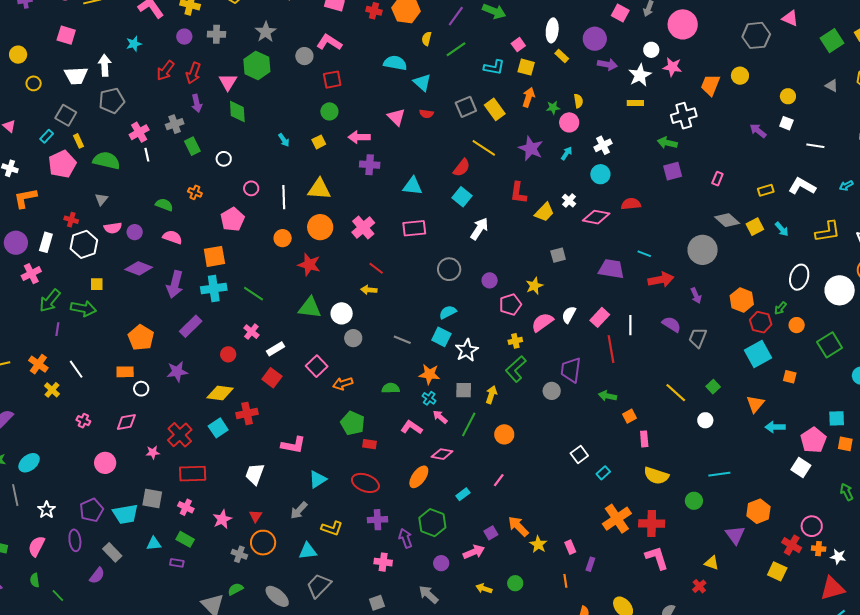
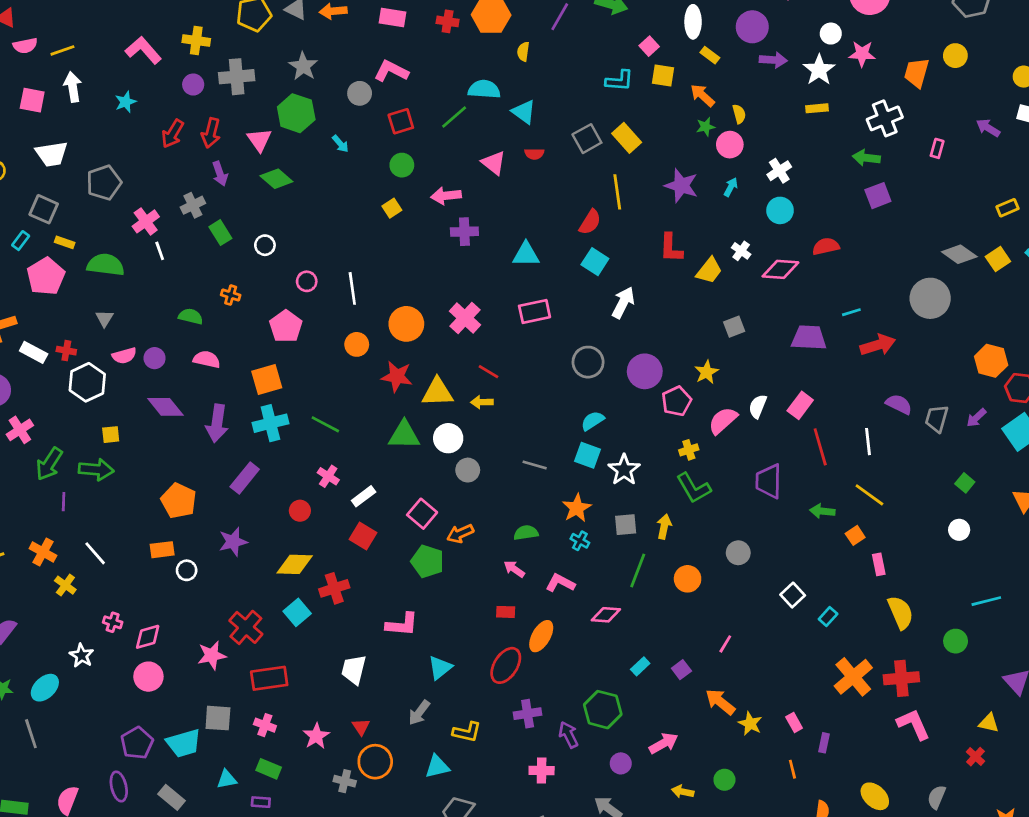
gray cross: (216, 34) -> (237, 77), size x1.4
green line: (456, 49) -> (454, 117), moved
white arrow: (105, 65) -> (73, 87), moved
orange arrow: (529, 97) -> (702, 95), moved, turned -60
green diamond: (237, 111) -> (276, 179), turned -40
cyan arrow: (284, 140) -> (340, 144), moved
yellow rectangle: (78, 141) -> (65, 242), turned -40
yellow line: (484, 148) -> (617, 192), turned 55
pink rectangle: (717, 179) -> (937, 148), moved
yellow triangle: (319, 189) -> (437, 392), moved
white rectangle: (46, 242) -> (34, 352), moved, turned -72
cyan line: (644, 254) -> (851, 312), turned -32
purple diamond: (139, 268) -> (165, 407), turned 36
purple circle: (490, 280) -> (645, 371), size x1.6
purple arrow: (696, 296) -> (976, 418), moved, turned 77
white line: (630, 325) -> (868, 442), moved
green L-shape: (516, 369) -> (694, 488), turned -72
orange star: (429, 374) -> (577, 508), turned -30
gray circle: (552, 391) -> (738, 553), moved
yellow line: (676, 393) -> (869, 495), moved
pink arrow: (440, 417) -> (514, 569), moved
pink diamond: (126, 422) -> (148, 637), moved
green pentagon: (353, 423) -> (427, 561), moved
pink star: (153, 452) -> (212, 655), size x1.5
yellow semicircle: (656, 476) -> (901, 613), turned -125
orange ellipse: (419, 477) -> (541, 636), moved
pink line: (499, 480) -> (725, 644), moved
red ellipse: (365, 483) -> (506, 665), turned -72
white star: (47, 510) -> (81, 656), moved
purple square: (491, 533) -> (681, 670), moved

